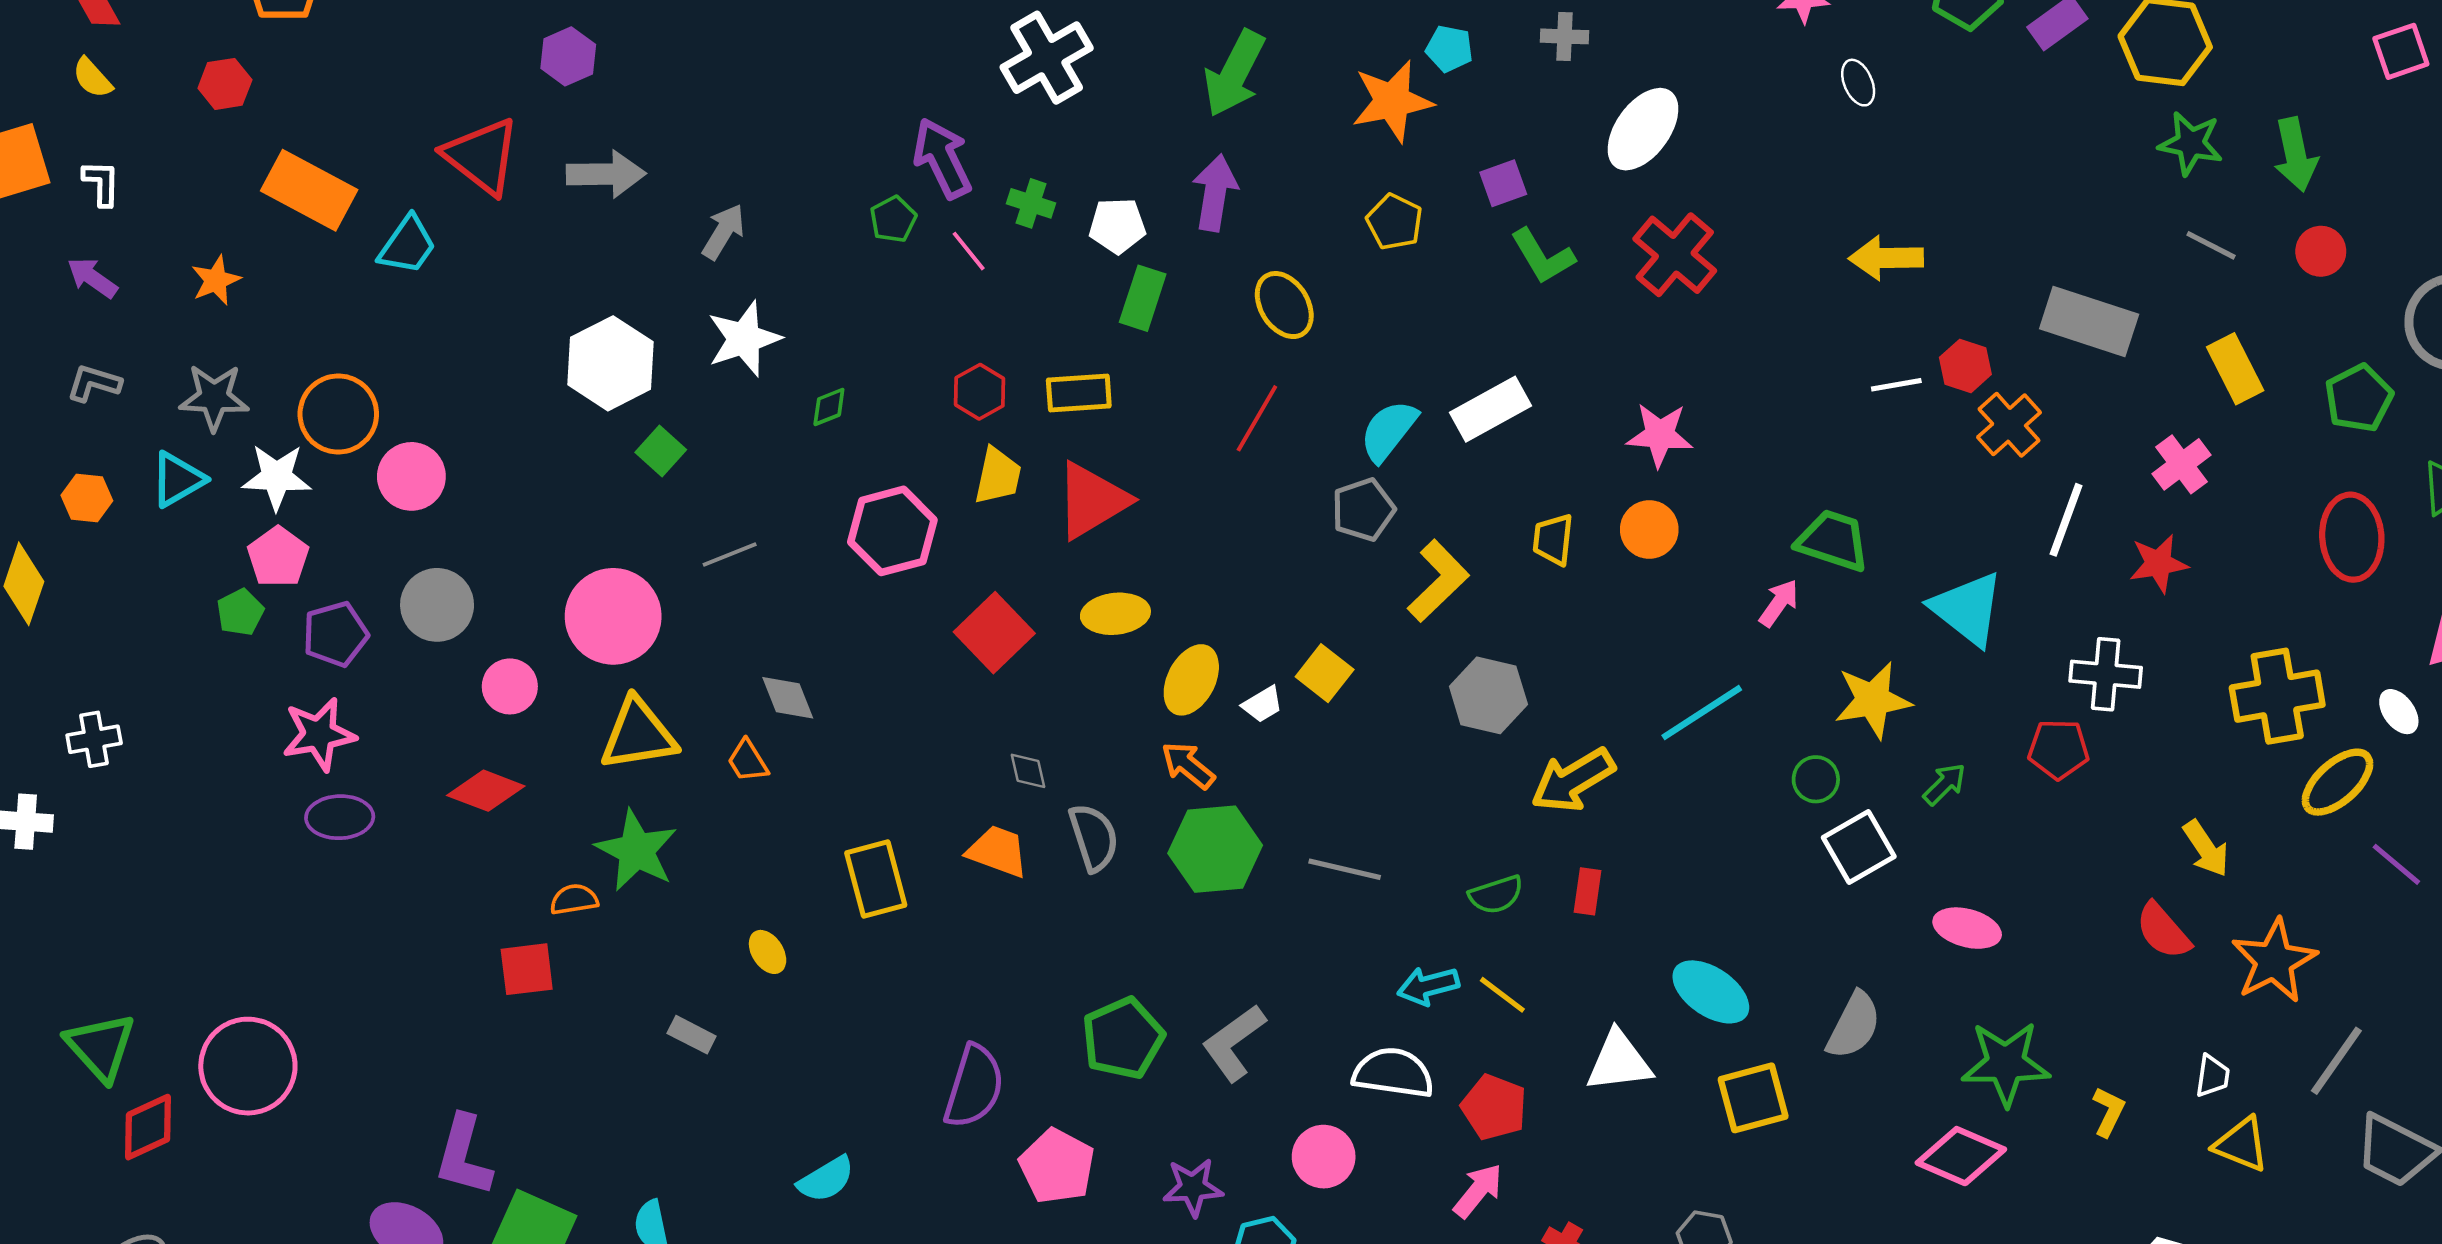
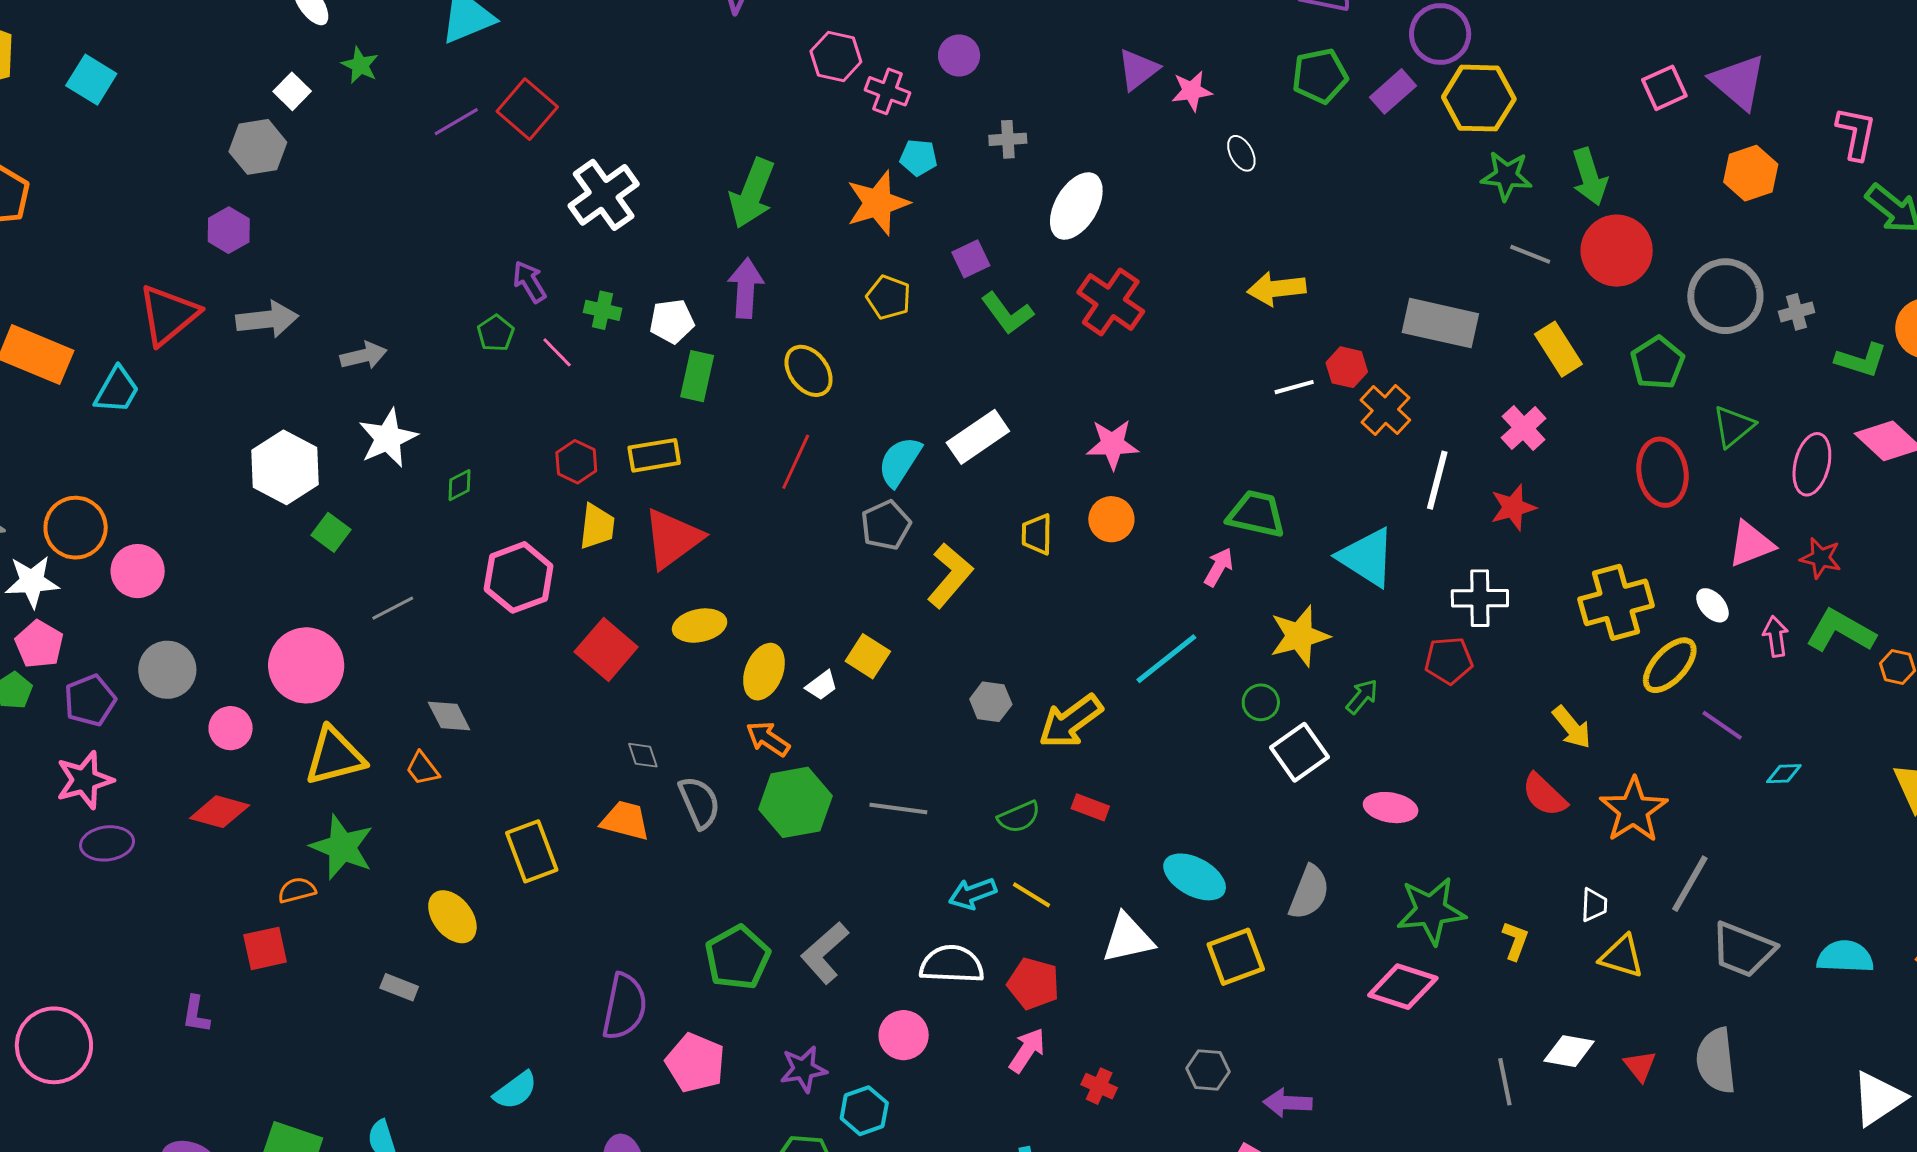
red triangle: (482, 156) -> (168, 315), turned 48
purple arrow: (942, 158) -> (529, 282), size x0.7
gray arrow: (723, 232) -> (364, 356), turned 51
red circle: (2321, 251) -> (1617, 251), size x1.8
gray hexagon: (1488, 695) -> (991, 702), moved, size x0.7
red rectangle: (1587, 891) -> (1090, 807), turned -72
yellow ellipse: (768, 952) -> (452, 917), size x1.6
purple L-shape: (464, 1156) -> (196, 1014), moved, size x0.6

